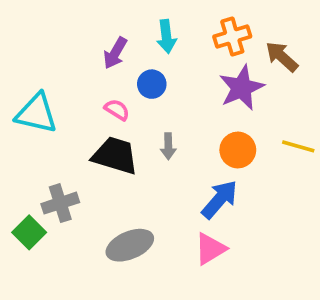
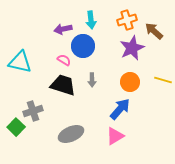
purple arrow: (115, 53) -> (63, 29), turned 48
blue circle: (152, 84) -> (83, 46), size x1.5

